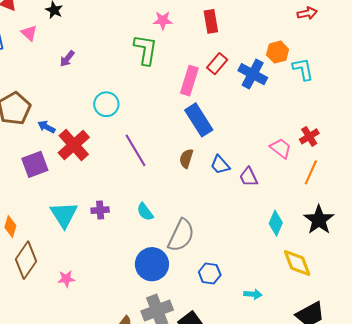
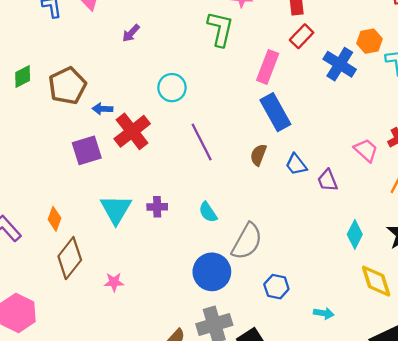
red rectangle: (217, 64) -> (302, 36), moved
blue arrow: (46, 127) -> (103, 109), turned -30

